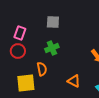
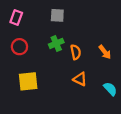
pink rectangle: (20, 33) -> (16, 17), moved
orange semicircle: (42, 69) -> (76, 52), moved

